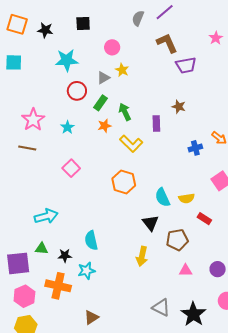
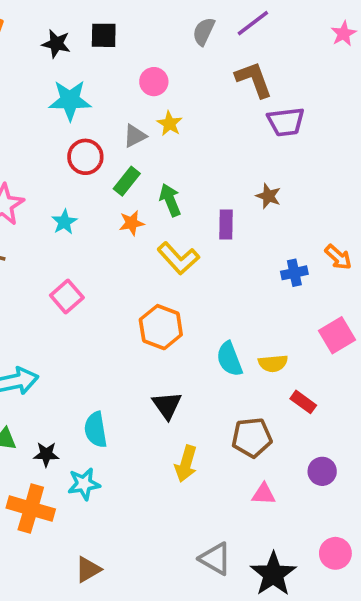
black star: (45, 30) -> (56, 44), moved
pink star: (216, 38) -> (344, 34), moved
black triangle: (151, 223) -> (167, 405), moved
purple circle: (218, 269) -> (322, 471), moved

